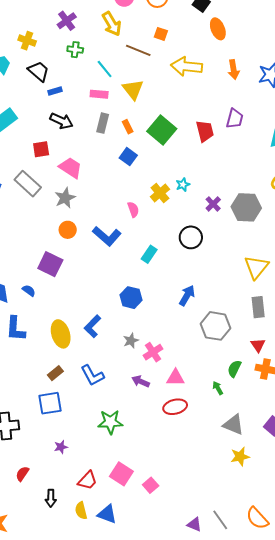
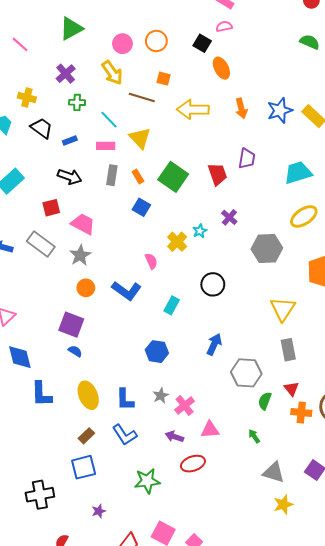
blue rectangle: (55, 91) -> (70, 140), moved
purple cross: (213, 204) -> (229, 217), moved
blue semicircle: (29, 291) -> (75, 351), moved
blue L-shape: (93, 326) -> (125, 400), moved, turned -40
green semicircle: (234, 369) -> (265, 401), moved
red ellipse: (175, 407) -> (193, 464), moved

